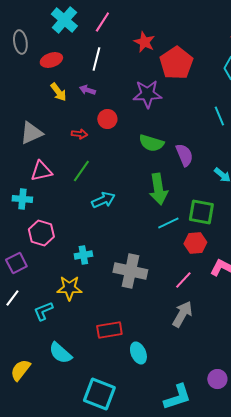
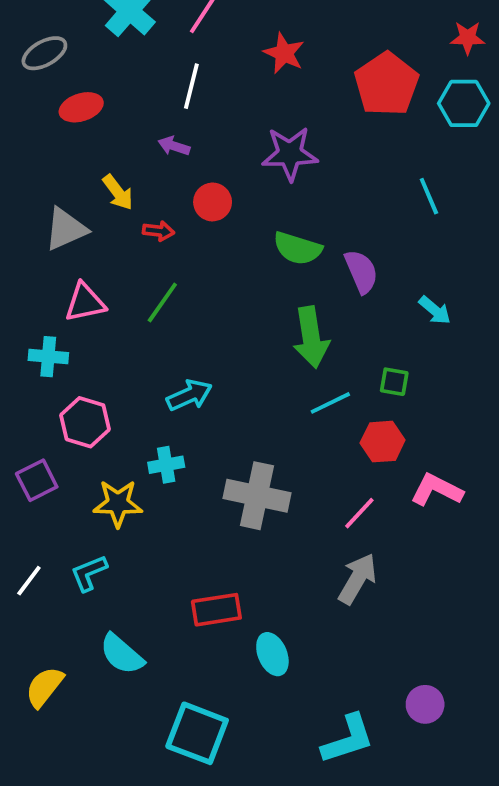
gray ellipse: (20, 42) -> (44, 53), turned 70
red ellipse: (51, 60) -> (81, 107), moved
red pentagon: (176, 63) -> (386, 84), moved
yellow arrow: (58, 92) -> (118, 192), moved
cyan arrow: (103, 200) -> (189, 395), moved
green square: (201, 212) -> (394, 382), size x0.6
yellow star: (69, 288) -> (118, 503), moved
white line: (12, 298) -> (29, 581), moved

